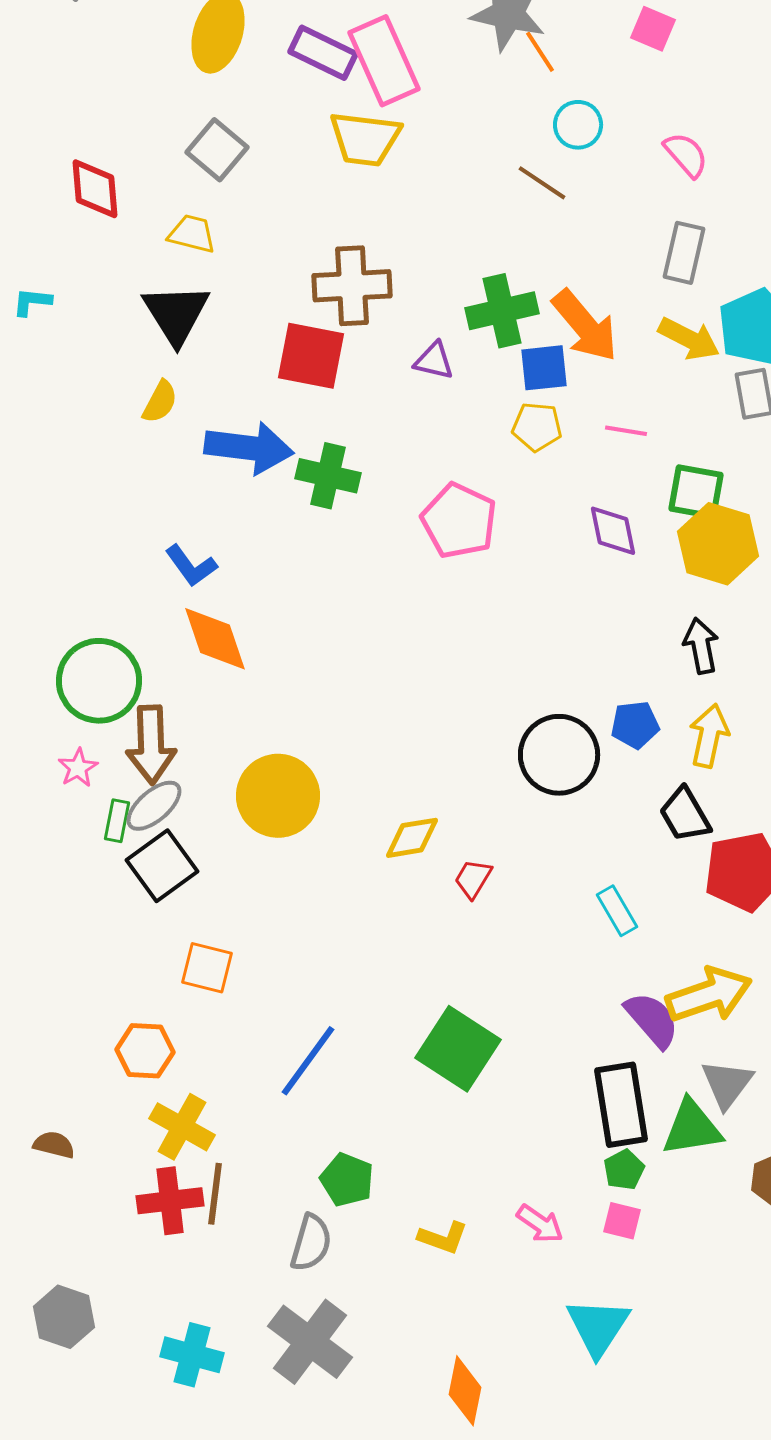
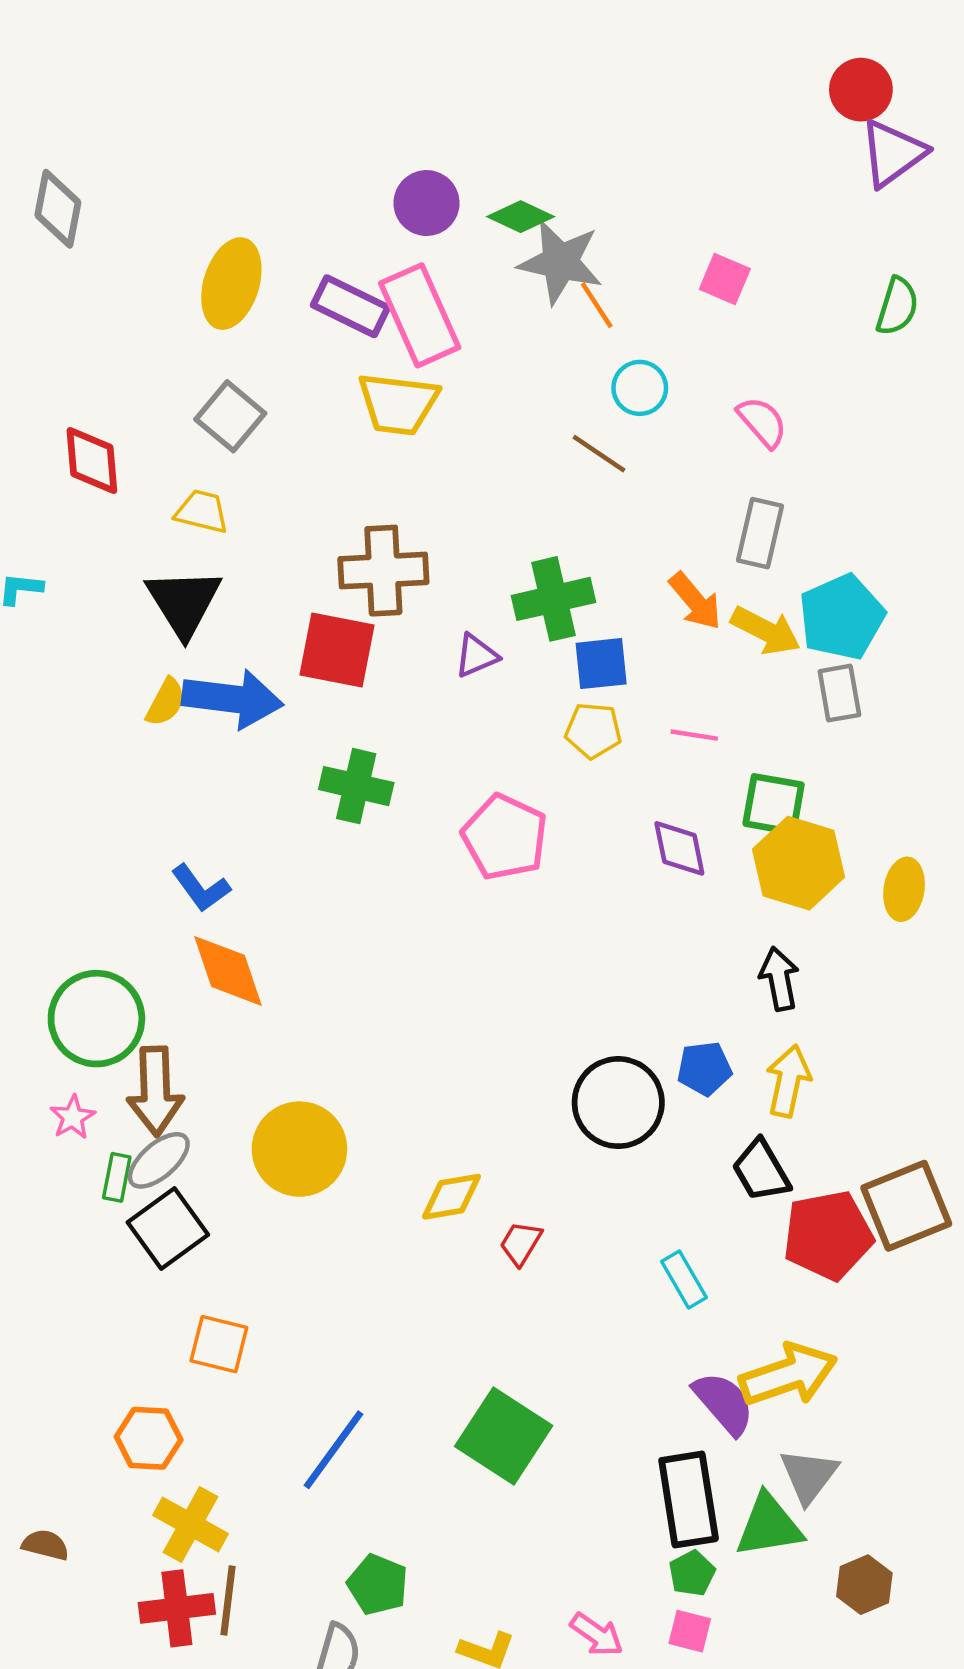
orange arrow: (585, 326) -> (695, 601), moved, size x0.7
purple triangle: (434, 361) -> (476, 656), turned -36
blue arrow: (249, 448) -> (233, 699), moved

